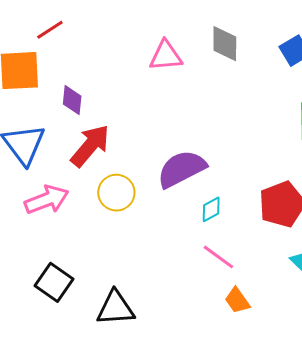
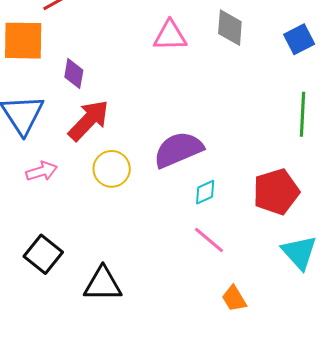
pink arrow: (47, 200) -> (42, 171), size x0.7
orange trapezoid: (237, 300) -> (234, 299), moved

